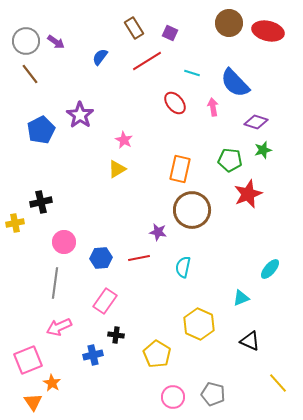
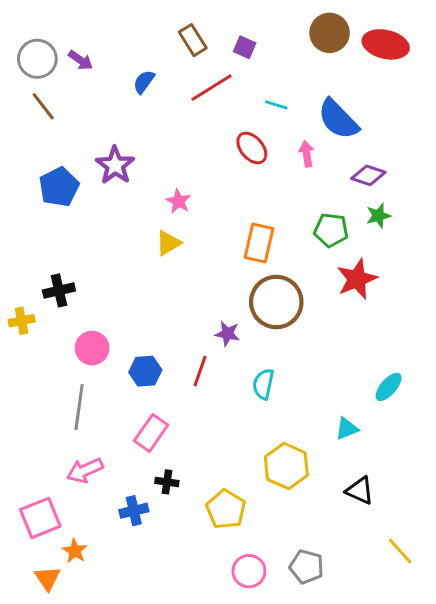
red line: (139, 258) -> (200, 371), turned -60

